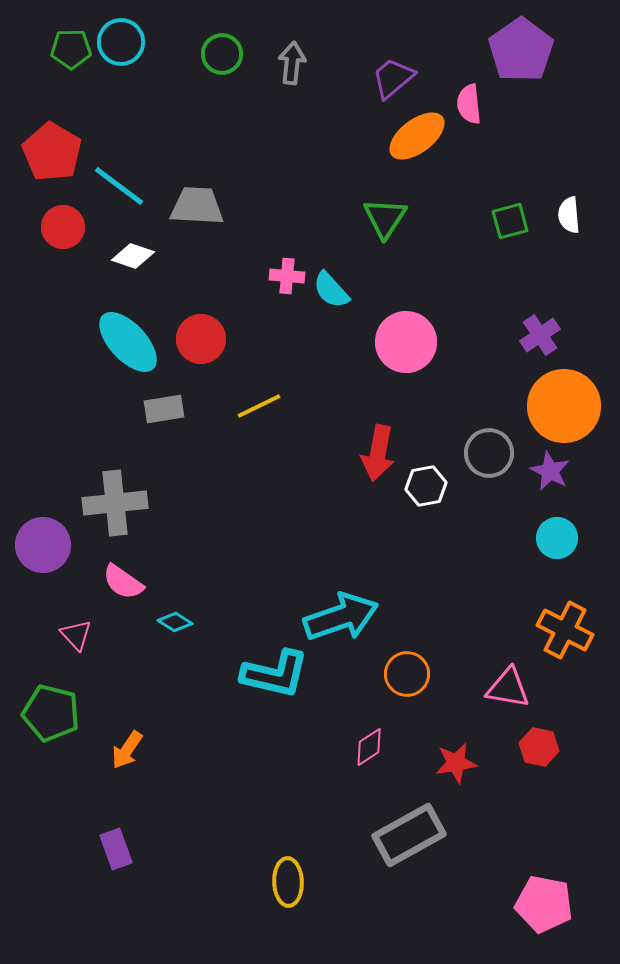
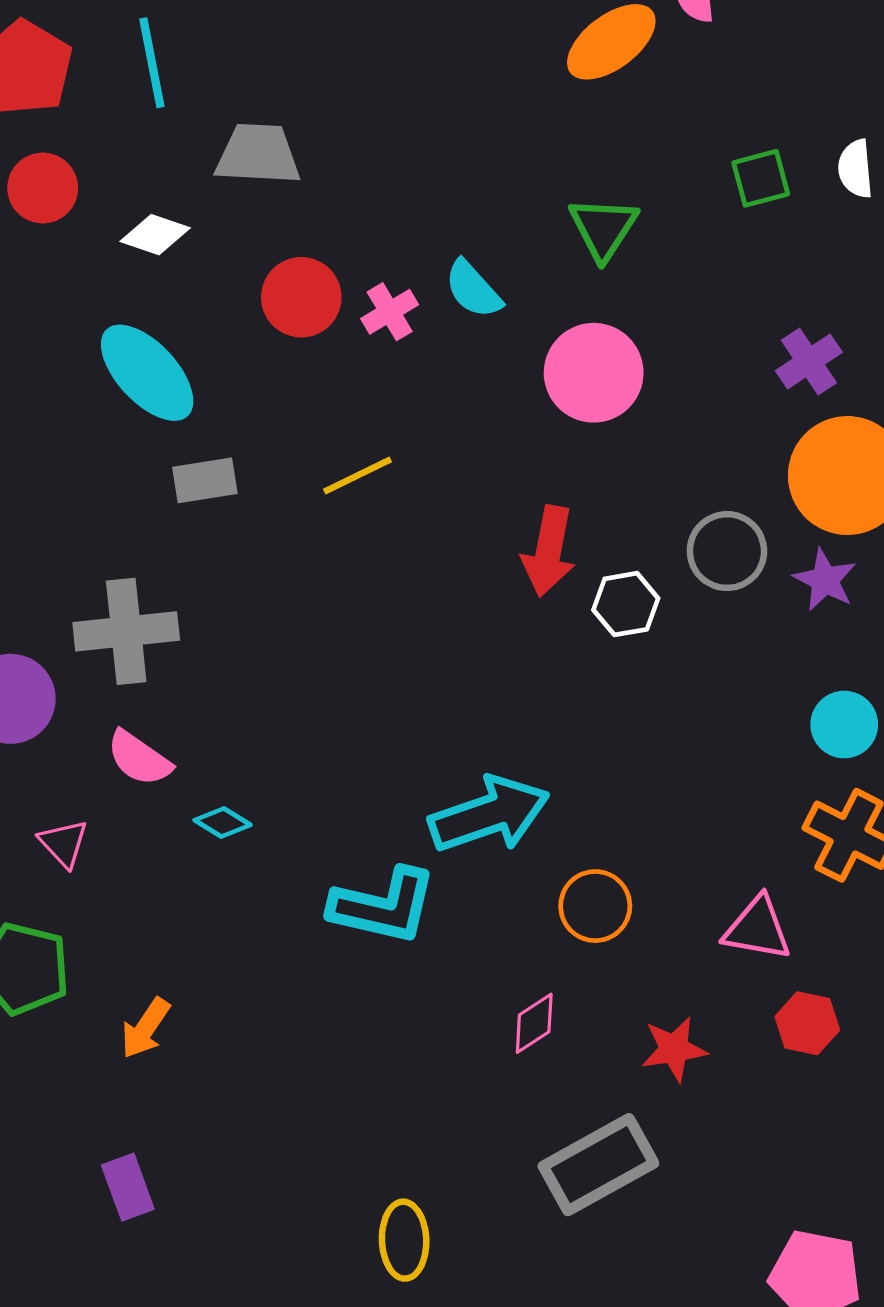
cyan line: (119, 186) -> (152, 63), moved, turned 42
green triangle: (385, 218) -> (603, 228), moved
pink cross: (287, 276) -> (390, 312), moved, turned -36
red circle: (201, 339) -> (301, 297), moved
cyan circle: (557, 538) -> (844, 725), moved

